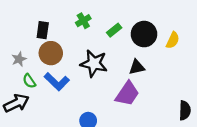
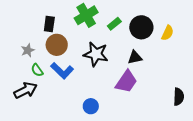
green cross: (83, 21) -> (86, 15), size x1.6

